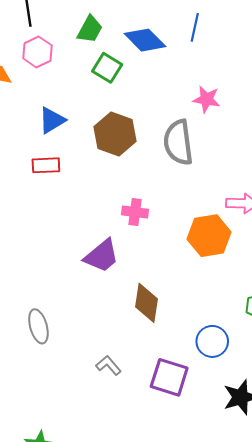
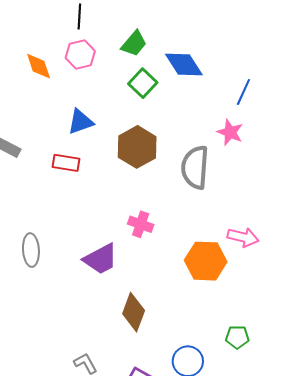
blue line: (195, 27) -> (243, 92), moved
gray ellipse: (38, 326) -> (31, 250), moved

